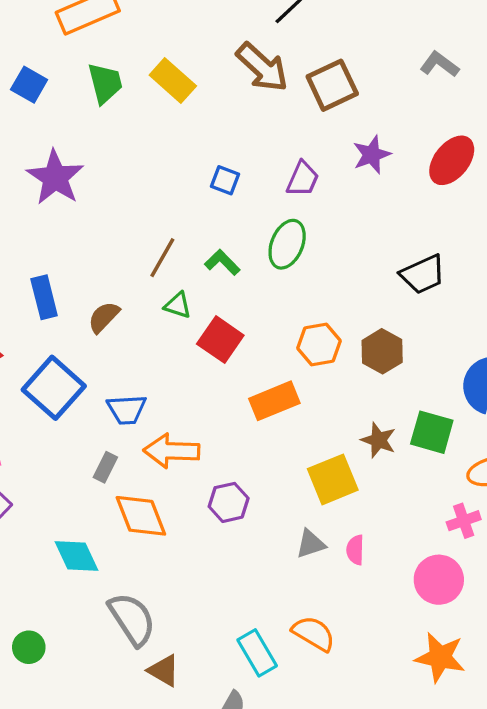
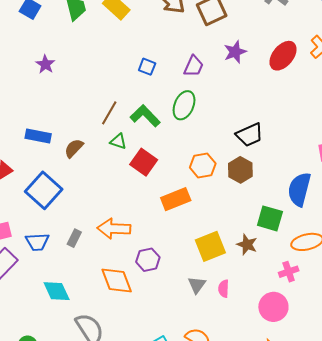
purple star: (55, 177) -> (45, 64), size x0.6
green L-shape: (222, 262) -> (145, 116), size x1.4
black trapezoid: (423, 274) -> (249, 135), moved
blue rectangle: (44, 297) -> (38, 136), turned -65
blue trapezoid: (127, 409) -> (37, 242), moved
brown star: (379, 440) -> (247, 245), moved
orange diamond: (141, 516) -> (117, 281), moved
gray triangle: (311, 544) -> (197, 285), turned -36

